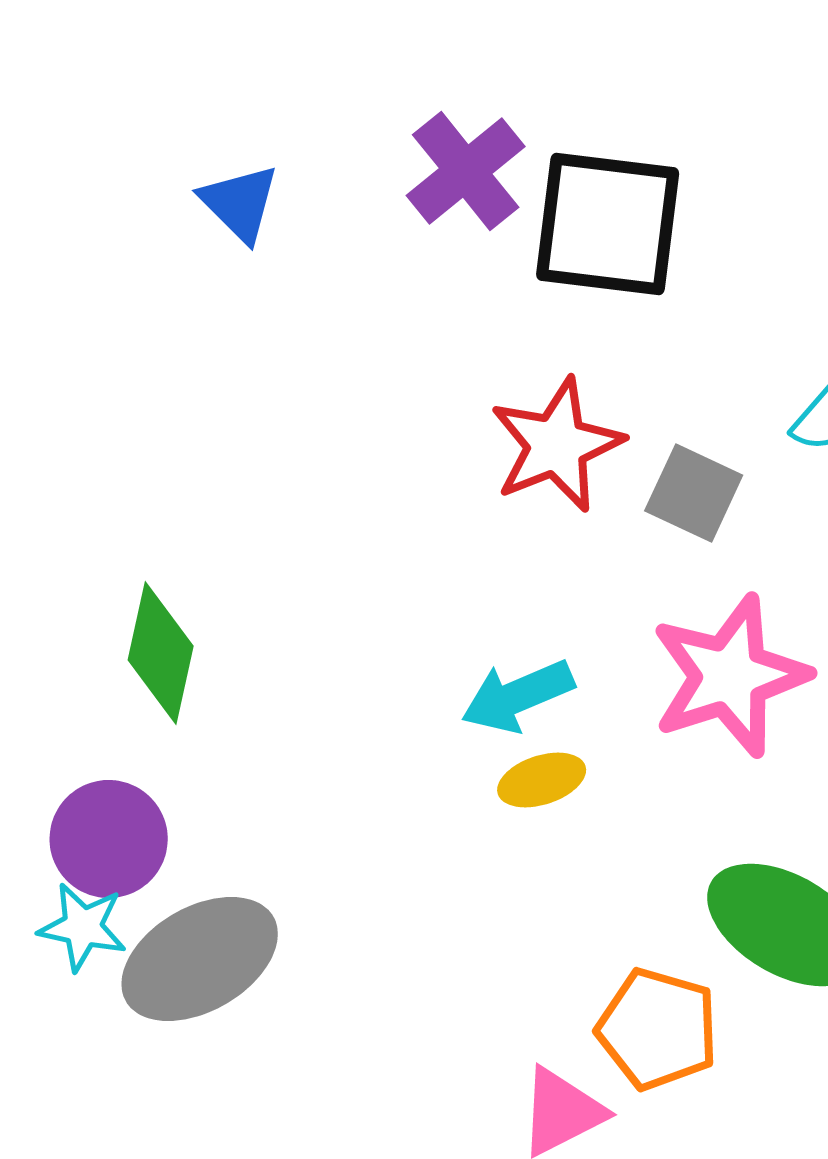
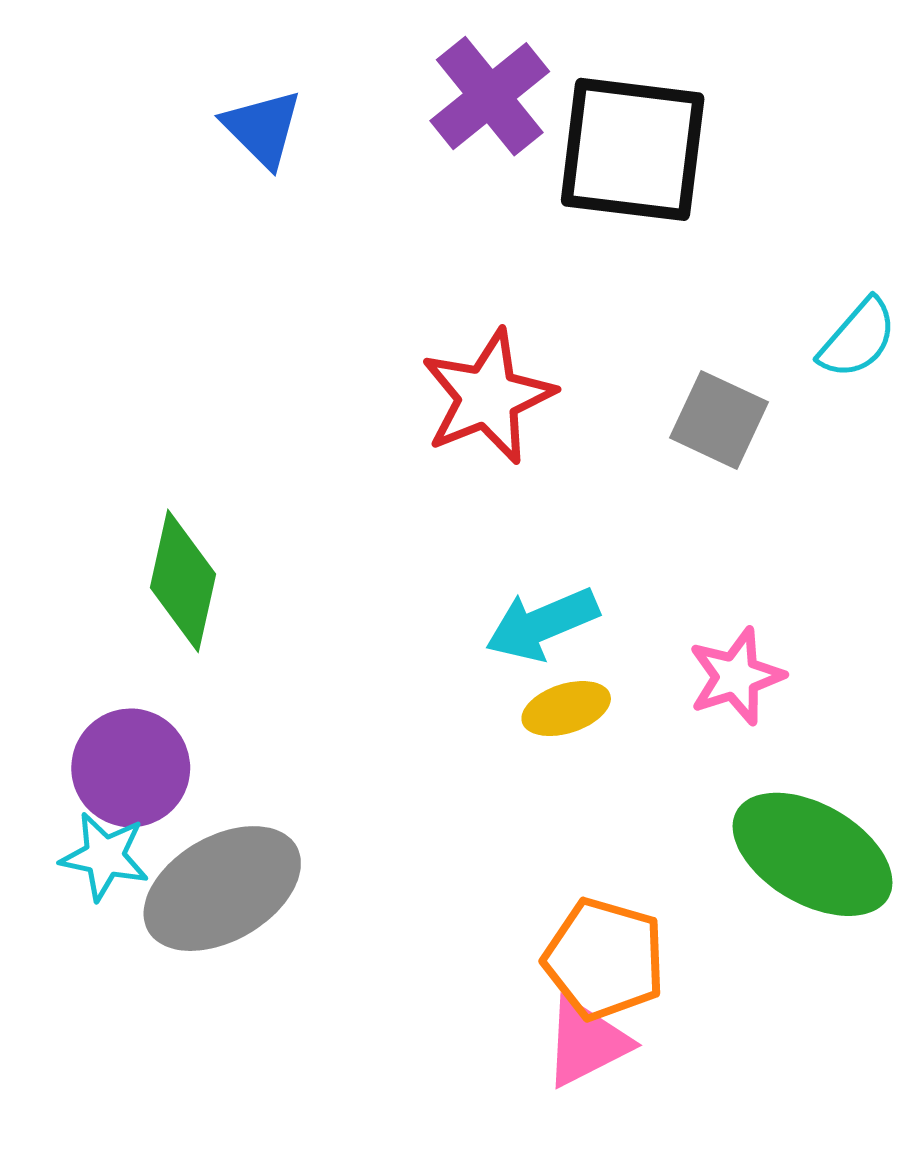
red star: (557, 445) -> (488, 397), moved
pink star: (730, 676) -> (736, 676), moved, size x0.6
orange pentagon: (658, 1029) -> (604, 959), moved

